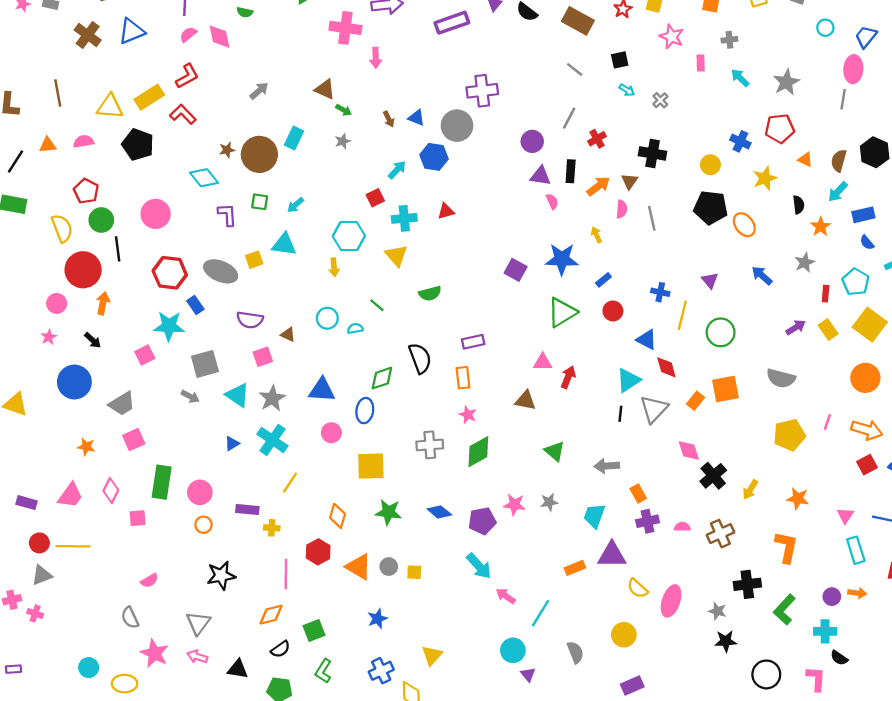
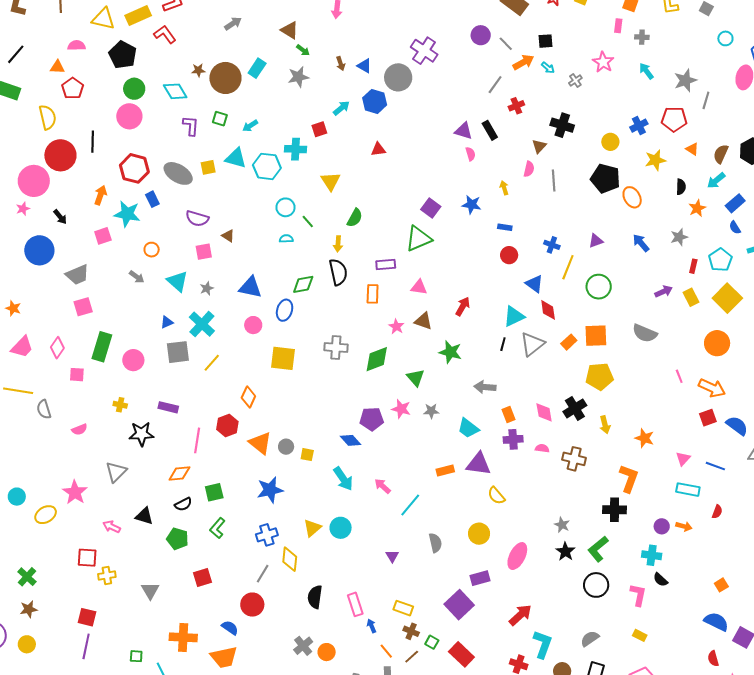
pink star: (672, 37) -> (603, 62), moved
pink rectangle: (701, 63) -> (618, 26), moved
purple cross: (482, 91) -> (424, 51), turned 32
gray line: (843, 99) -> (706, 100), moved
gray star: (343, 141) -> (298, 77), size x1.5
purple circle: (532, 141) -> (481, 35), moved
blue cross: (740, 141) -> (639, 126), turned 30
orange triangle: (48, 145) -> (57, 67), moved
black rectangle: (571, 171) -> (490, 130), turned -42
orange arrow: (598, 186) -> (523, 62), moved
blue rectangle: (863, 215) -> (735, 203), turned -36
cyan cross: (404, 218) -> (295, 149), moved
green circle: (101, 220) -> (134, 89), moved
cyan hexagon: (349, 236) -> (267, 166), moved
blue star: (562, 259) -> (472, 205), size x0.7
yellow arrow: (334, 267) -> (338, 244), moved
blue rectangle: (603, 280) -> (505, 227), turned 40
purple triangle: (710, 280) -> (596, 241), turned 42
green semicircle: (430, 293) -> (355, 218), turned -54
pink circle: (57, 303) -> (34, 181), size x1.8
orange arrow: (103, 303) -> (100, 195), moved
green triangle: (562, 312) -> (418, 239), moved
cyan circle: (327, 318) -> (285, 207), moved
pink triangle: (543, 362) -> (419, 287), moved
gray square: (205, 364) -> (178, 352), moved
gray star: (272, 398) -> (207, 288), size x0.6
pink star: (468, 415) -> (396, 326), moved
pink line: (827, 422) -> (679, 376), turned -48
yellow pentagon: (789, 435) -> (599, 377), moved
orange star: (86, 447) -> (13, 308), moved
pink diamond: (689, 450) -> (544, 412), moved
green triangle: (555, 451) -> (416, 378), moved
yellow arrow: (750, 489) -> (605, 425), turned -54
purple rectangle: (247, 509) -> (168, 407), moved
green star: (388, 512) -> (450, 352), moved
blue diamond: (439, 512) -> (350, 440), moved
cyan trapezoid: (594, 516) -> (468, 428), turned -80
orange circle: (203, 525) -> (152, 250), moved
yellow cross: (272, 528) -> (120, 405), moved
brown cross: (720, 534) -> (574, 459), turned 30
cyan rectangle: (856, 550) -> (688, 490), turned -70
cyan arrow: (479, 566) -> (343, 479), moved
black cross: (747, 584) -> (614, 510), moved
pink ellipse: (671, 601) -> (517, 556), moved
green L-shape: (784, 610) -> (598, 549), moved
gray semicircle: (130, 618) -> (44, 409), moved
blue star: (377, 619) -> (270, 490), size x1.5
black star: (726, 641) -> (565, 552), turned 30
cyan circle: (513, 650) -> (341, 528), moved
pink arrow: (197, 657) -> (112, 527), moved
yellow ellipse: (125, 684) -> (46, 515), turned -40

